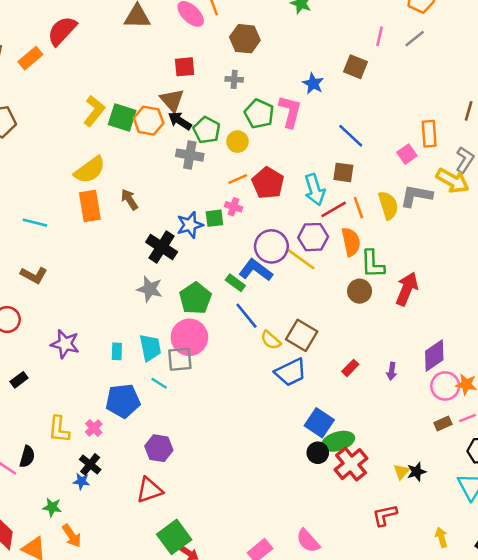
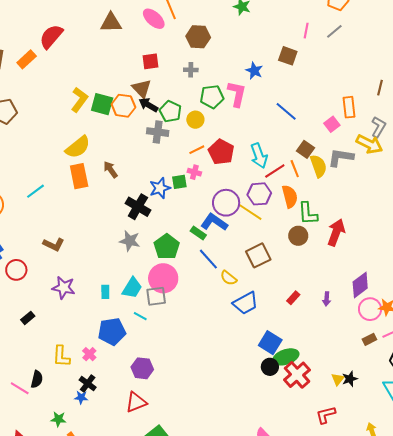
green pentagon: (259, 114) -> (212, 97), turned -30
brown square: (343, 172) -> (306, 149), moved, turned 30
cyan line: (35, 223) -> (36, 191), turned -48
brown L-shape: (34, 275) -> (54, 245), moved
brown square: (302, 335) -> (258, 255), moved, turned 35
cyan trapezoid: (150, 348) -> (132, 288), turned 45

